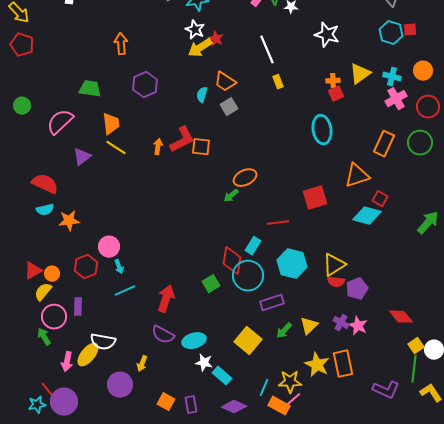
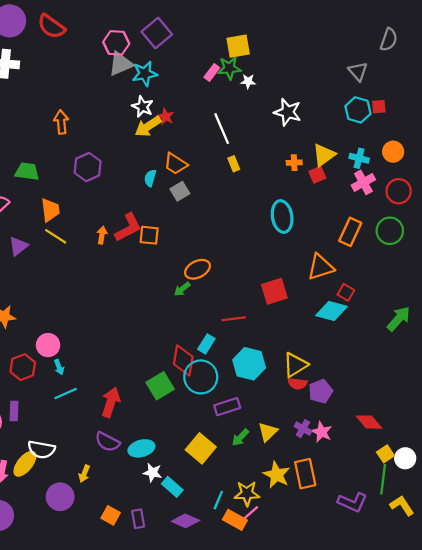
red square: (336, 94) -> (317, 175), moved
green square: (211, 284) -> (160, 386), size x1.4

